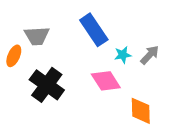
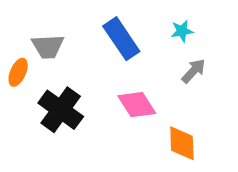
cyan star: (123, 55) -> (182, 31), moved

